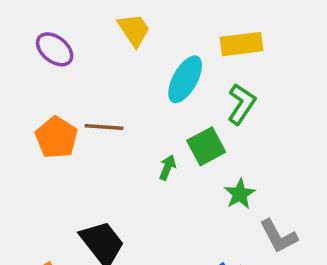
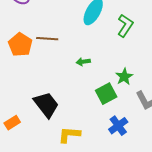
green square: (206, 146) -> (106, 94), moved
green arrow: (167, 167) -> (83, 62), turned -120

